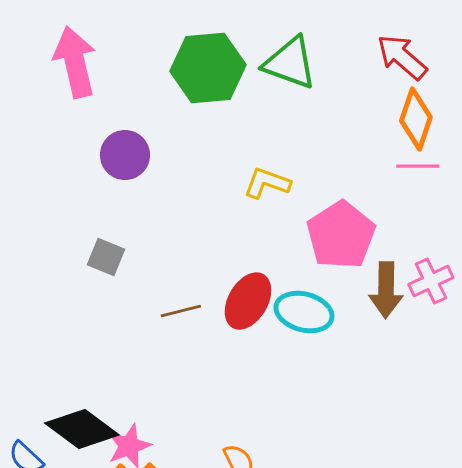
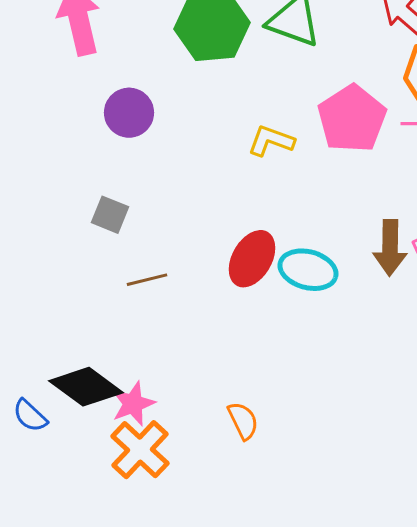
pink pentagon: (341, 235) -> (352, 119), moved
brown line: (181, 311) -> (147, 280), moved

